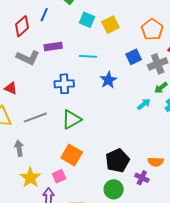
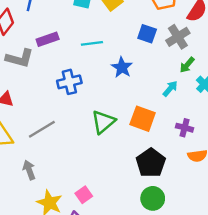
blue square: (134, 57) -> (147, 34), turned -35
green triangle: (71, 120) -> (103, 122), moved
orange square: (72, 155) -> (143, 119), moved
purple cross: (142, 178) -> (185, 128), moved

